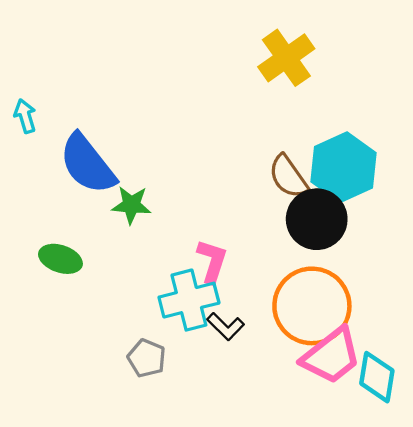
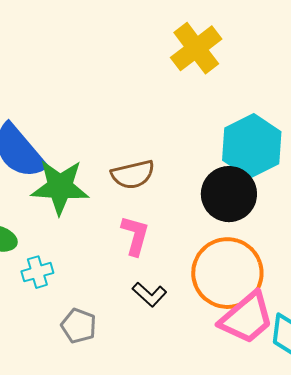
brown semicircle: (288, 177) -> (133, 175), moved, turned -66
green star: (131, 205) -> (60, 187), size x1.6
cyan cross: (189, 300) -> (37, 272), moved, size x0.6

